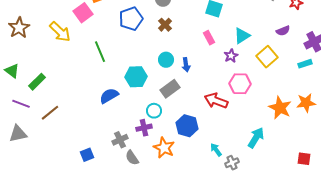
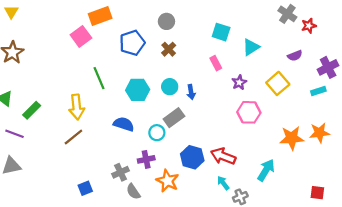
yellow arrow: (60, 32) -> (77, 107), moved, turned 40
cyan triangle: (242, 36) -> (251, 47), moved
cyan hexagon: (136, 77) -> (138, 90), moved
blue semicircle: (109, 96) -> (124, 124), moved, turned 48
red arrow: (216, 101) -> (223, 156), moved
orange star: (280, 108) -> (292, 138), turned -30
cyan circle: (154, 111) -> (157, 133), moved
brown line: (50, 113) -> (73, 137), moved

